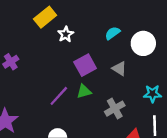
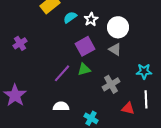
cyan semicircle: (112, 33) -> (70, 17), moved
white star: (66, 34) -> (91, 19), moved
white circle: (143, 43) -> (118, 27), moved

